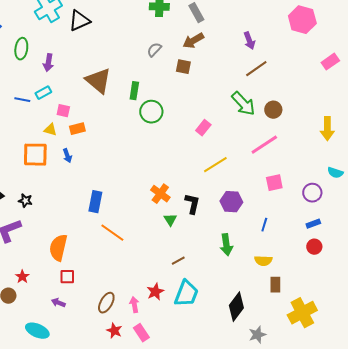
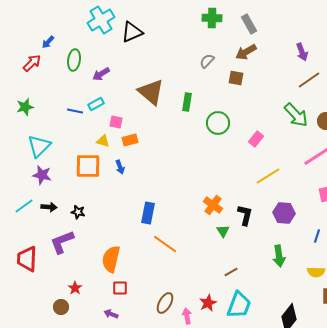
purple arrow: (48, 63) -> (101, 74), turned 48
green circle: (151, 112) -> (218, 123), moved
brown ellipse: (106, 303) -> (165, 303), moved

